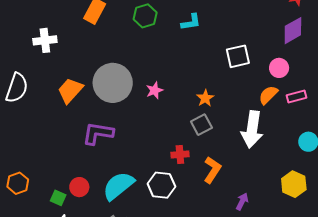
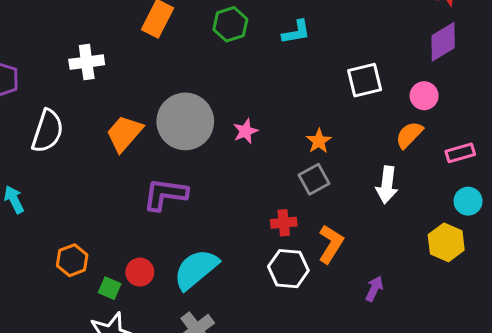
pink rectangle: (296, 97) -> (460, 153), moved
white arrow: (252, 129) -> (387, 185), size x0.7
orange hexagon: (18, 183) -> (72, 260), moved
yellow hexagon: (294, 184) -> (446, 242), moved
white hexagon: (161, 185) -> (288, 269), moved

